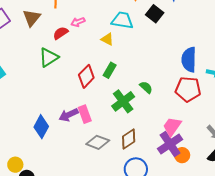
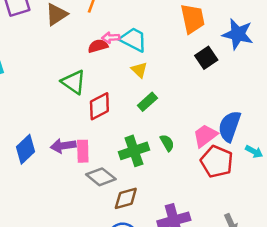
cyan trapezoid: (122, 20) -> (133, 40), moved
red semicircle: (61, 33) -> (98, 46), moved
green triangle: (49, 57) -> (74, 82), moved, turned 50
green rectangle: (110, 70) -> (147, 102), moved
pink trapezoid: (172, 126) -> (205, 136), moved
gray diamond: (98, 142) -> (101, 177), moved

